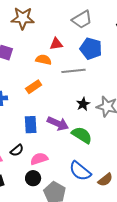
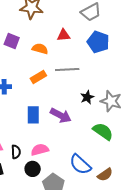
orange semicircle: (43, 60) -> (40, 49), moved
gray line: (73, 71) -> (67, 69), moved
green semicircle: (82, 135) -> (103, 131), moved
black semicircle: (17, 150) -> (16, 152), moved, turned -56

